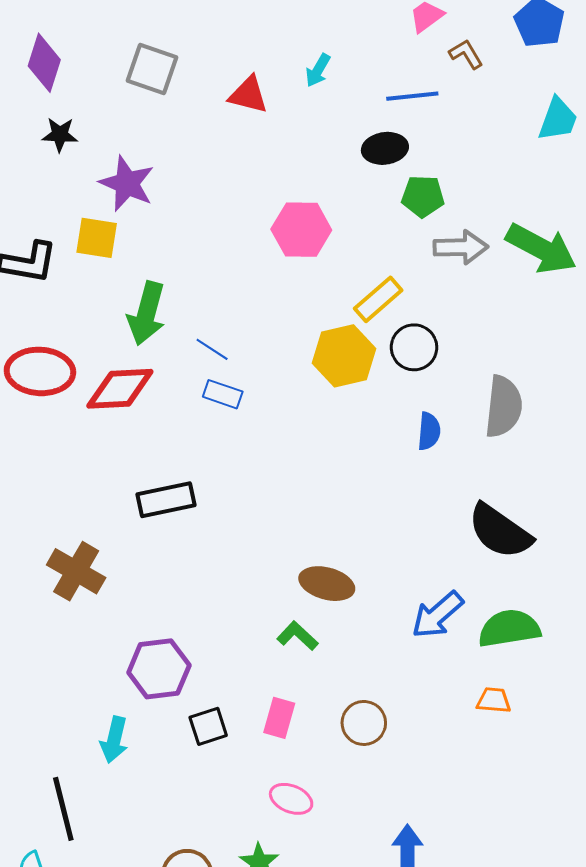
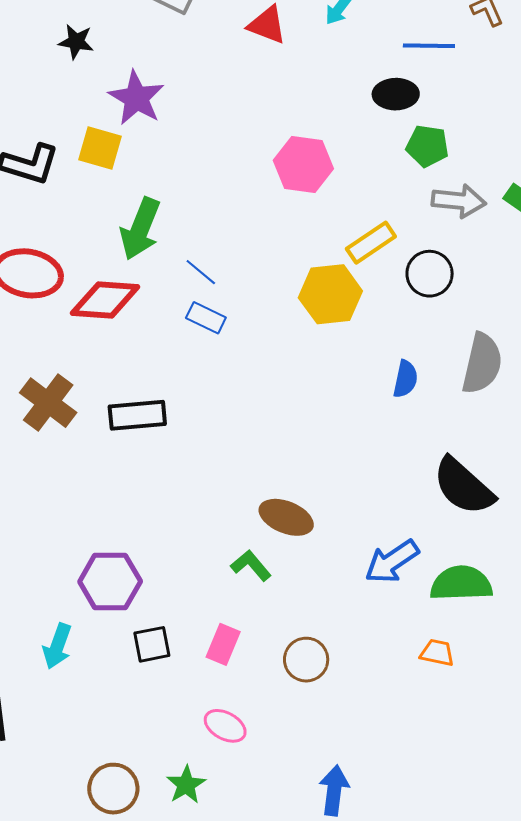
black circle: (414, 347) -> (430, 274), moved
brown cross: (76, 571) -> (48, 403), moved

